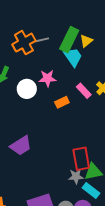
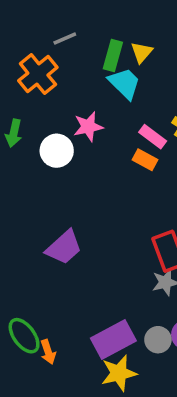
gray line: (42, 40) -> (65, 39), moved
green rectangle: (69, 40) -> (113, 55), size x0.7
orange rectangle: (62, 102) -> (145, 160), moved, turned 64

